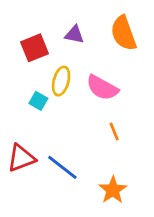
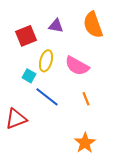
blue line: (62, 167) -> (47, 97), moved

